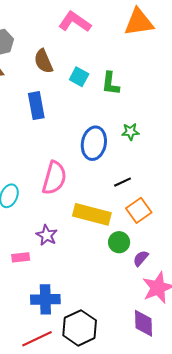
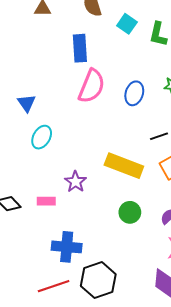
blue ellipse: (94, 143) -> (134, 93), size x0.7
pink semicircle: (54, 178) -> (92, 86), moved
green circle: (119, 242) -> (130, 212), moved

